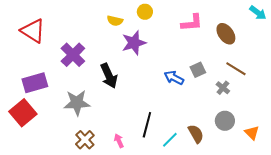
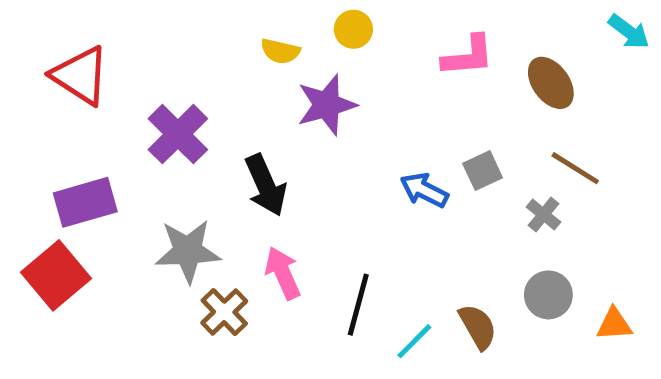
orange triangle: (252, 133) -> (614, 324), turned -49
brown cross: (85, 140) -> (224, 312), moved
pink arrow: (119, 141) -> (283, 273), moved, size x1.5

